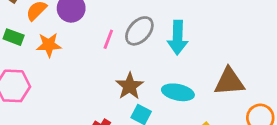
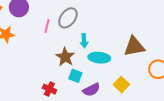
cyan arrow: (178, 38) -> (84, 41), moved, size x0.6

